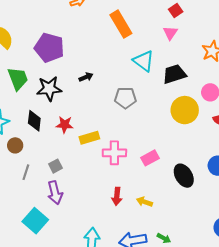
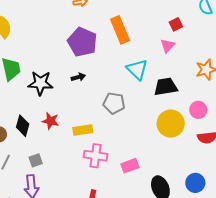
purple pentagon: (49, 48) -> (82, 42), moved
black diamond: (34, 121) -> (23, 126), moved
yellow rectangle: (89, 138) -> (83, 130), moved

